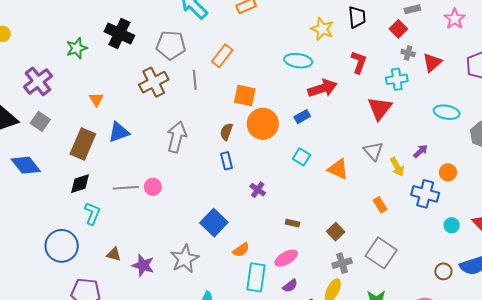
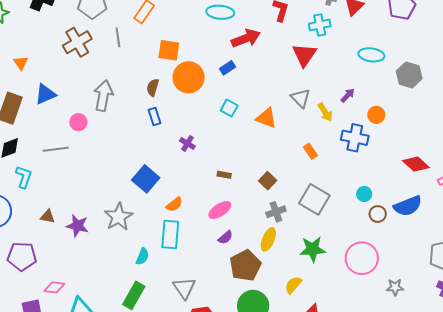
pink circle: (153, 187) -> (78, 122), moved
cyan circle: (452, 225) -> (364, 194), moved
cyan rectangle: (256, 277) -> (170, 235), moved

